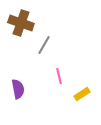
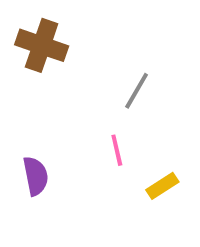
gray line: (44, 45) -> (137, 91), moved

